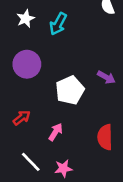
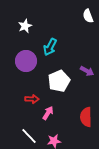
cyan arrow: (58, 24) -> (50, 47), moved
red arrow: (22, 118) -> (32, 99), moved, turned 40

